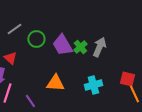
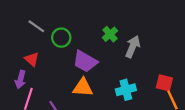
gray line: (14, 29) -> (36, 26), turned 70
purple trapezoid: (62, 45) -> (85, 61), moved, turned -30
green cross: (80, 47) -> (110, 34), moved

